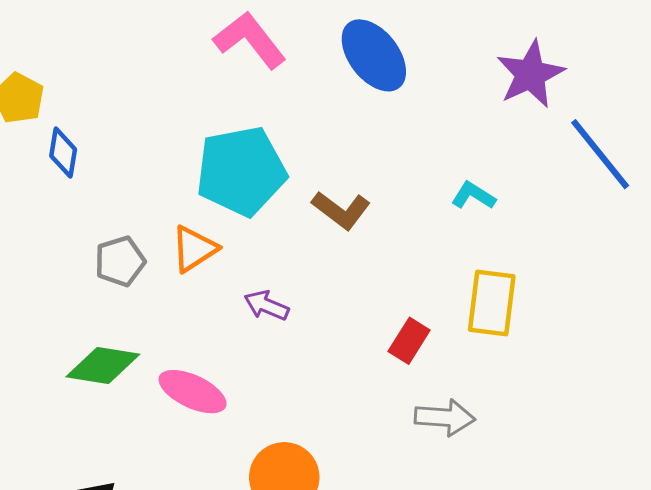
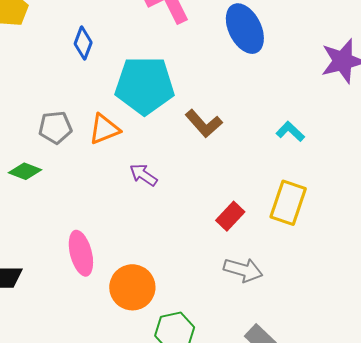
blue diamond: (63, 153) -> (83, 43), moved
green diamond: (103, 366) -> (25, 171), moved, size x0.7
pink ellipse: (193, 392) -> (81, 253), moved, turned 39

